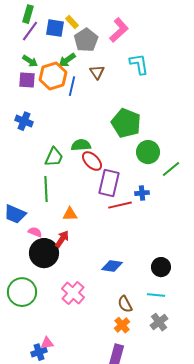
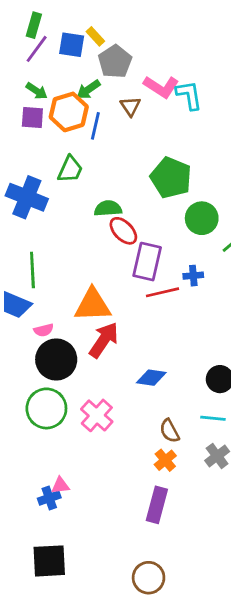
pink L-shape: (119, 30) -> (161, 87), moved, turned 75
blue cross: (24, 121) -> (27, 197), moved, size x1.6
green trapezoid: (54, 157) -> (70, 169), moved
green line: (46, 189) -> (32, 270), moved
orange triangle: (70, 214) -> (93, 305), size x1.8
pink semicircle: (35, 232) -> (44, 330), turned 144
red arrow: (62, 239) -> (104, 340), moved, size x1.5
green circle: (22, 292) -> (46, 408), moved

